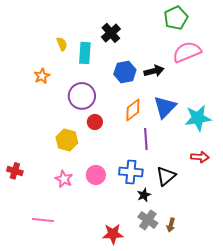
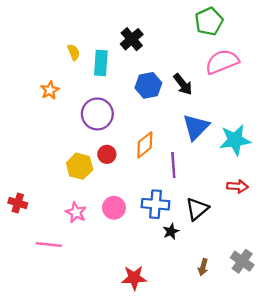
black arrow: (154, 71) -> (183, 84), turned 66
orange diamond: (133, 110) -> (145, 145), moved
red circle: (95, 122) -> (107, 154), moved
pink line: (43, 220) -> (49, 245), moved
gray cross: (148, 220) -> (242, 261), moved

